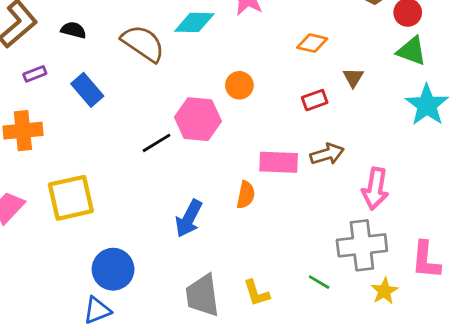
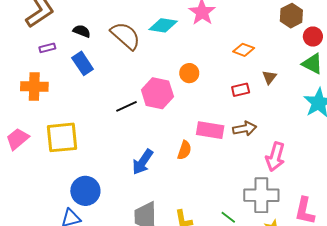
black semicircle: (73, 30) -> (82, 31), moved

